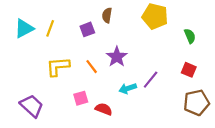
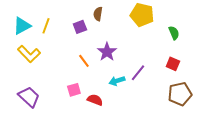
yellow L-shape: (58, 67) -> (29, 54), moved, turned -130

